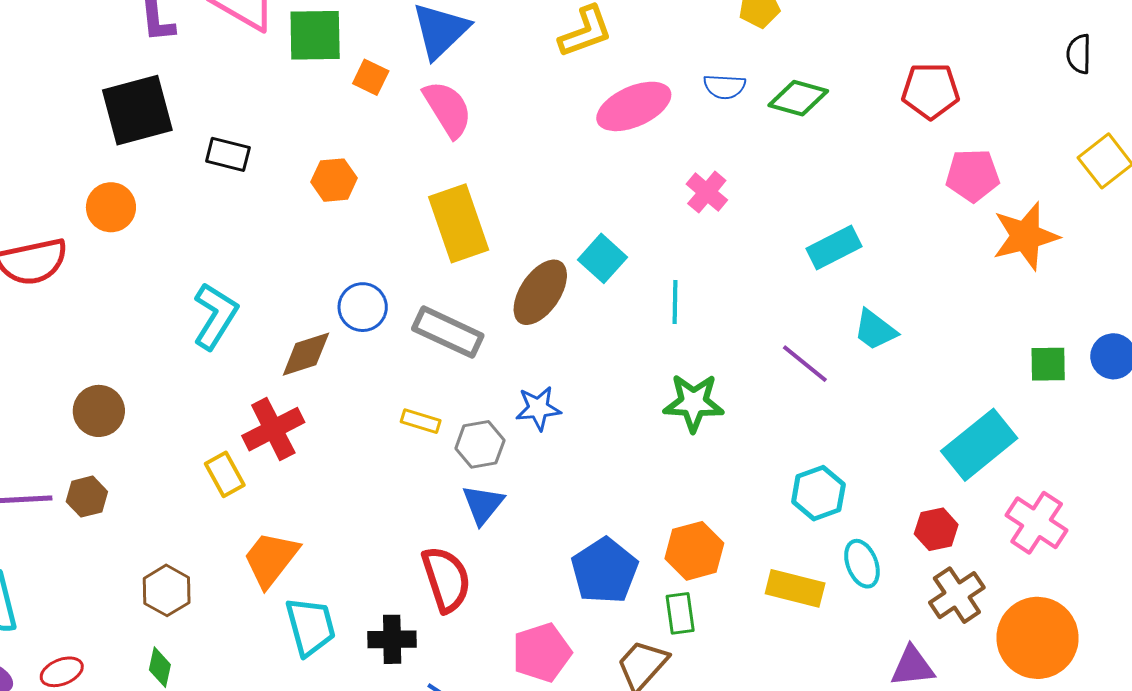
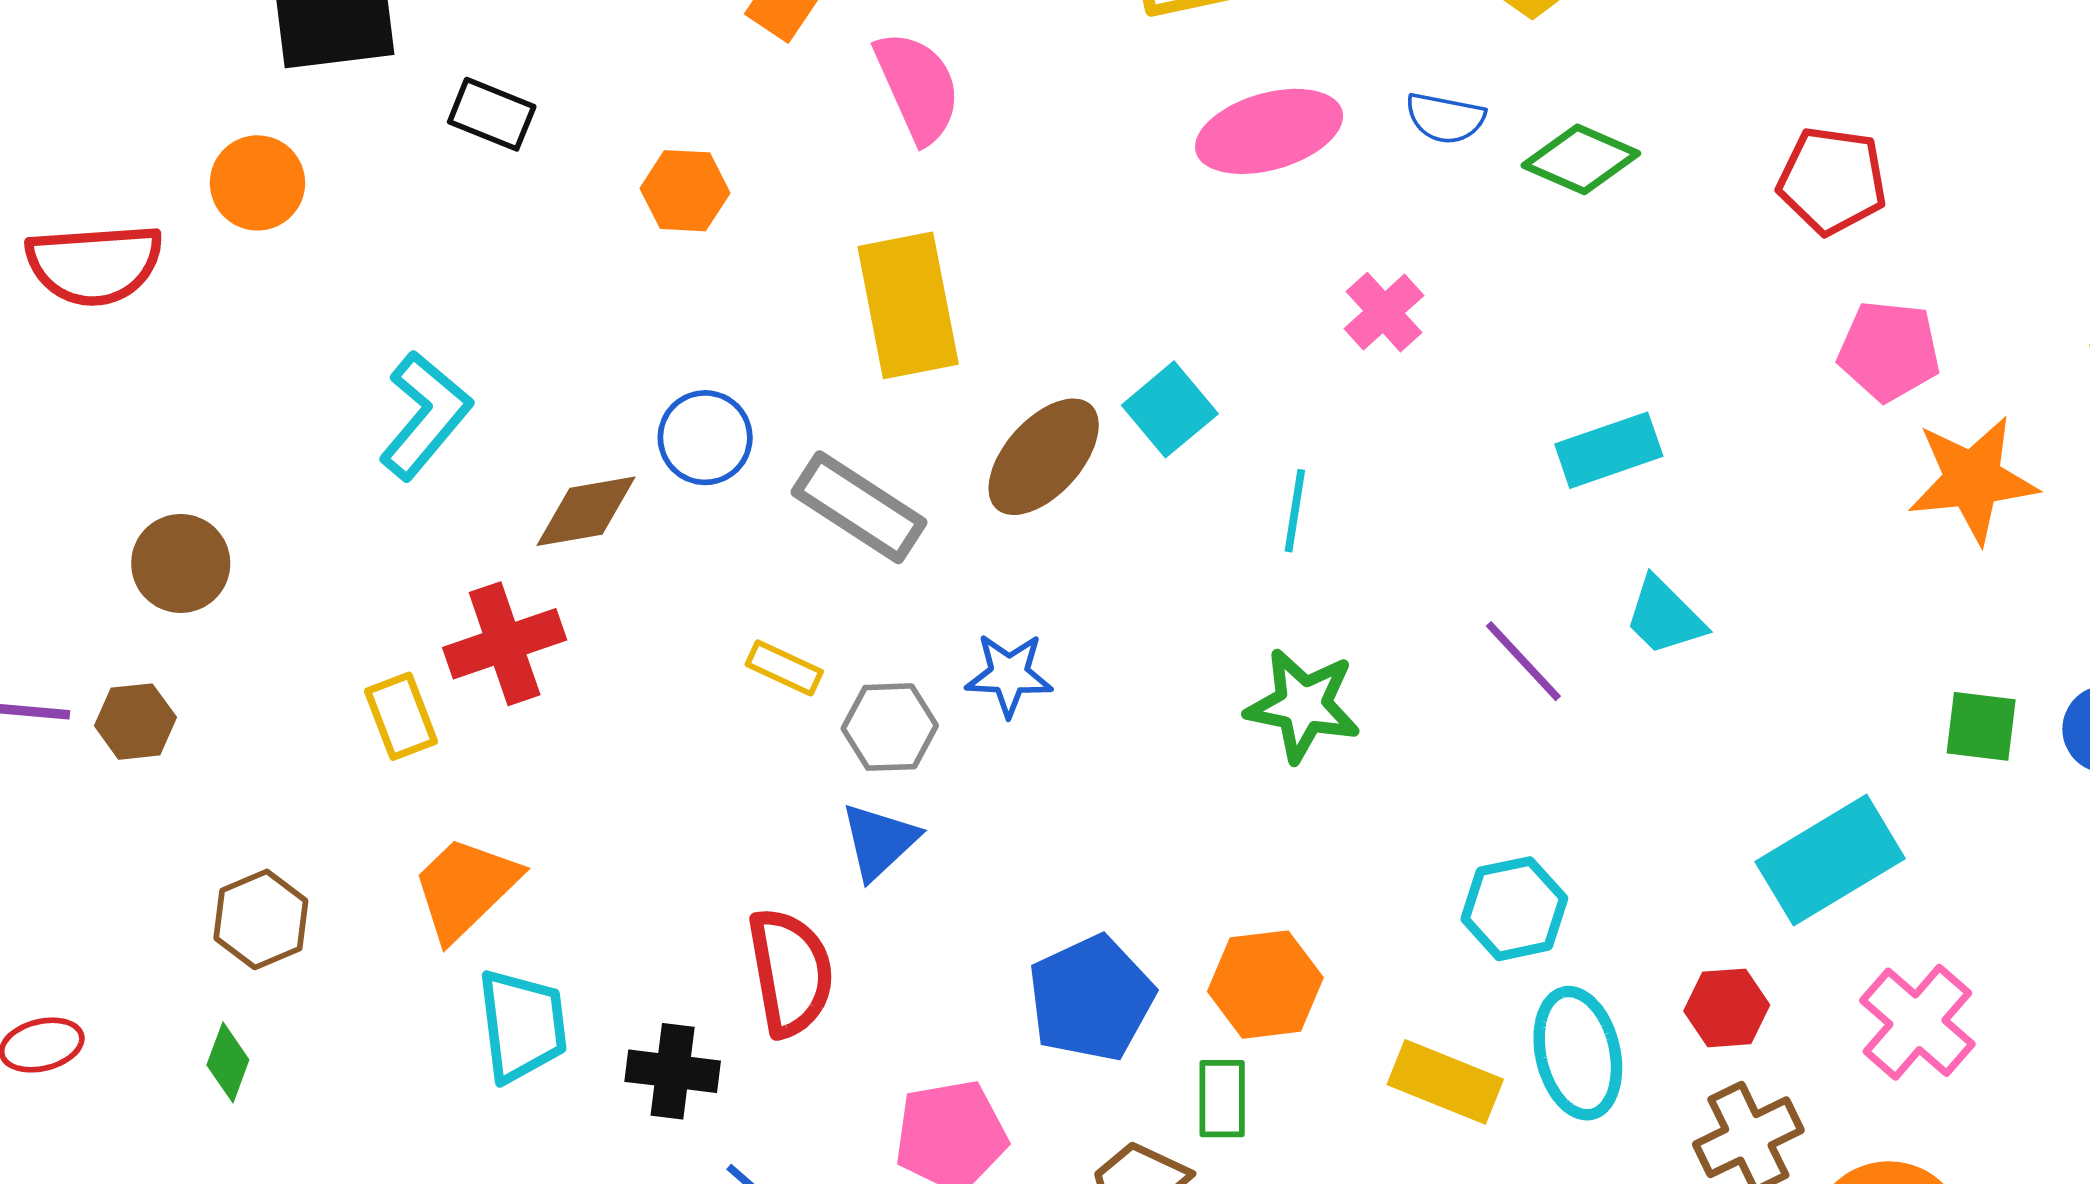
cyan ellipse: (862, 564) -> (1578, 1053), size x1.4

